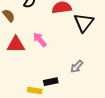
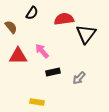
black rectangle: (51, 82) -> (53, 72), moved

